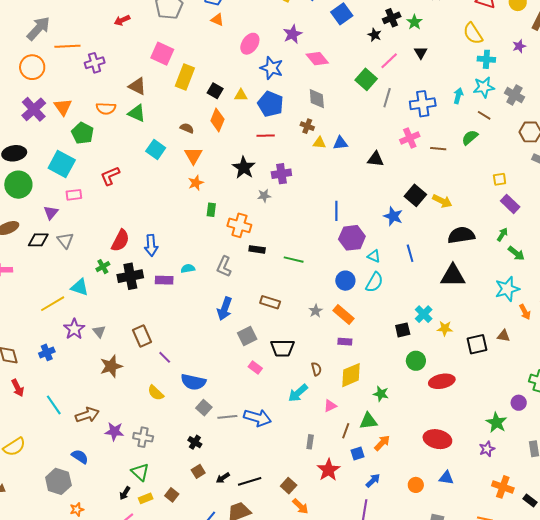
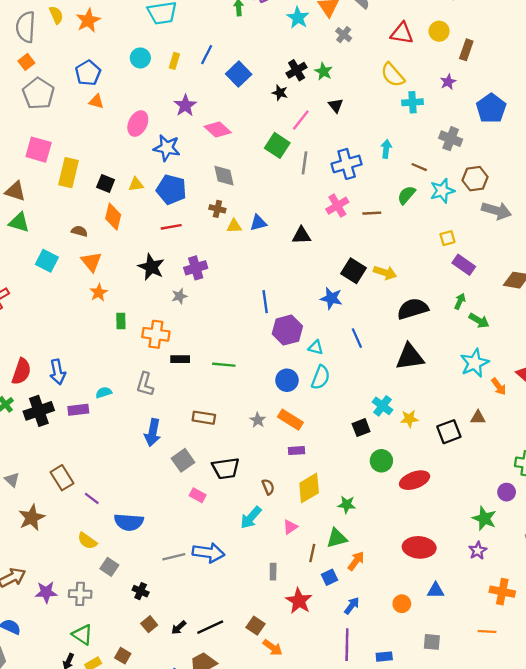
cyan star: (484, 87) -> (442, 191), moved
gray square: (204, 408) -> (109, 567), moved

